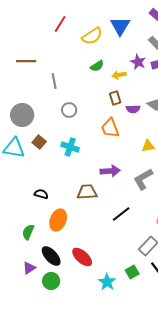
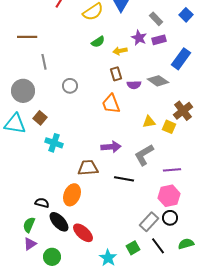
gray line: (54, 81) -> (44, 62), moved
cyan cross: (70, 147) -> (54, 143), moved
black semicircle: (41, 194) -> (42, 203), moved
black line: (121, 214) -> (124, 179), moved, turned 48
orange ellipse: (58, 220) -> (72, 195), moved
green semicircle: (28, 232) -> (29, 225), moved
black ellipse: (51, 256) -> (59, 222), moved

